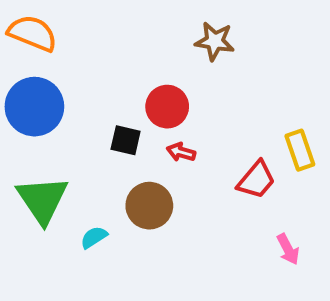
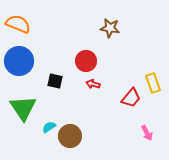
black square: (126, 140) -> (55, 81), moved
brown circle: (149, 206) -> (70, 136), moved

